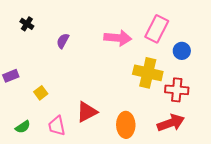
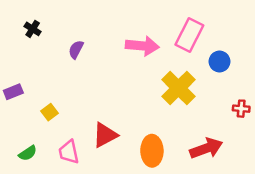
yellow cross: (148, 73) -> (178, 88), turned 32
red cross: (177, 90) -> (241, 109), moved, size x0.6

